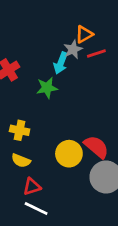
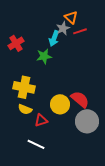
orange triangle: (84, 34) -> (71, 17), turned -48
yellow cross: (20, 130) -> (24, 87), size x1.5
red triangle: (32, 187) -> (41, 120), moved

